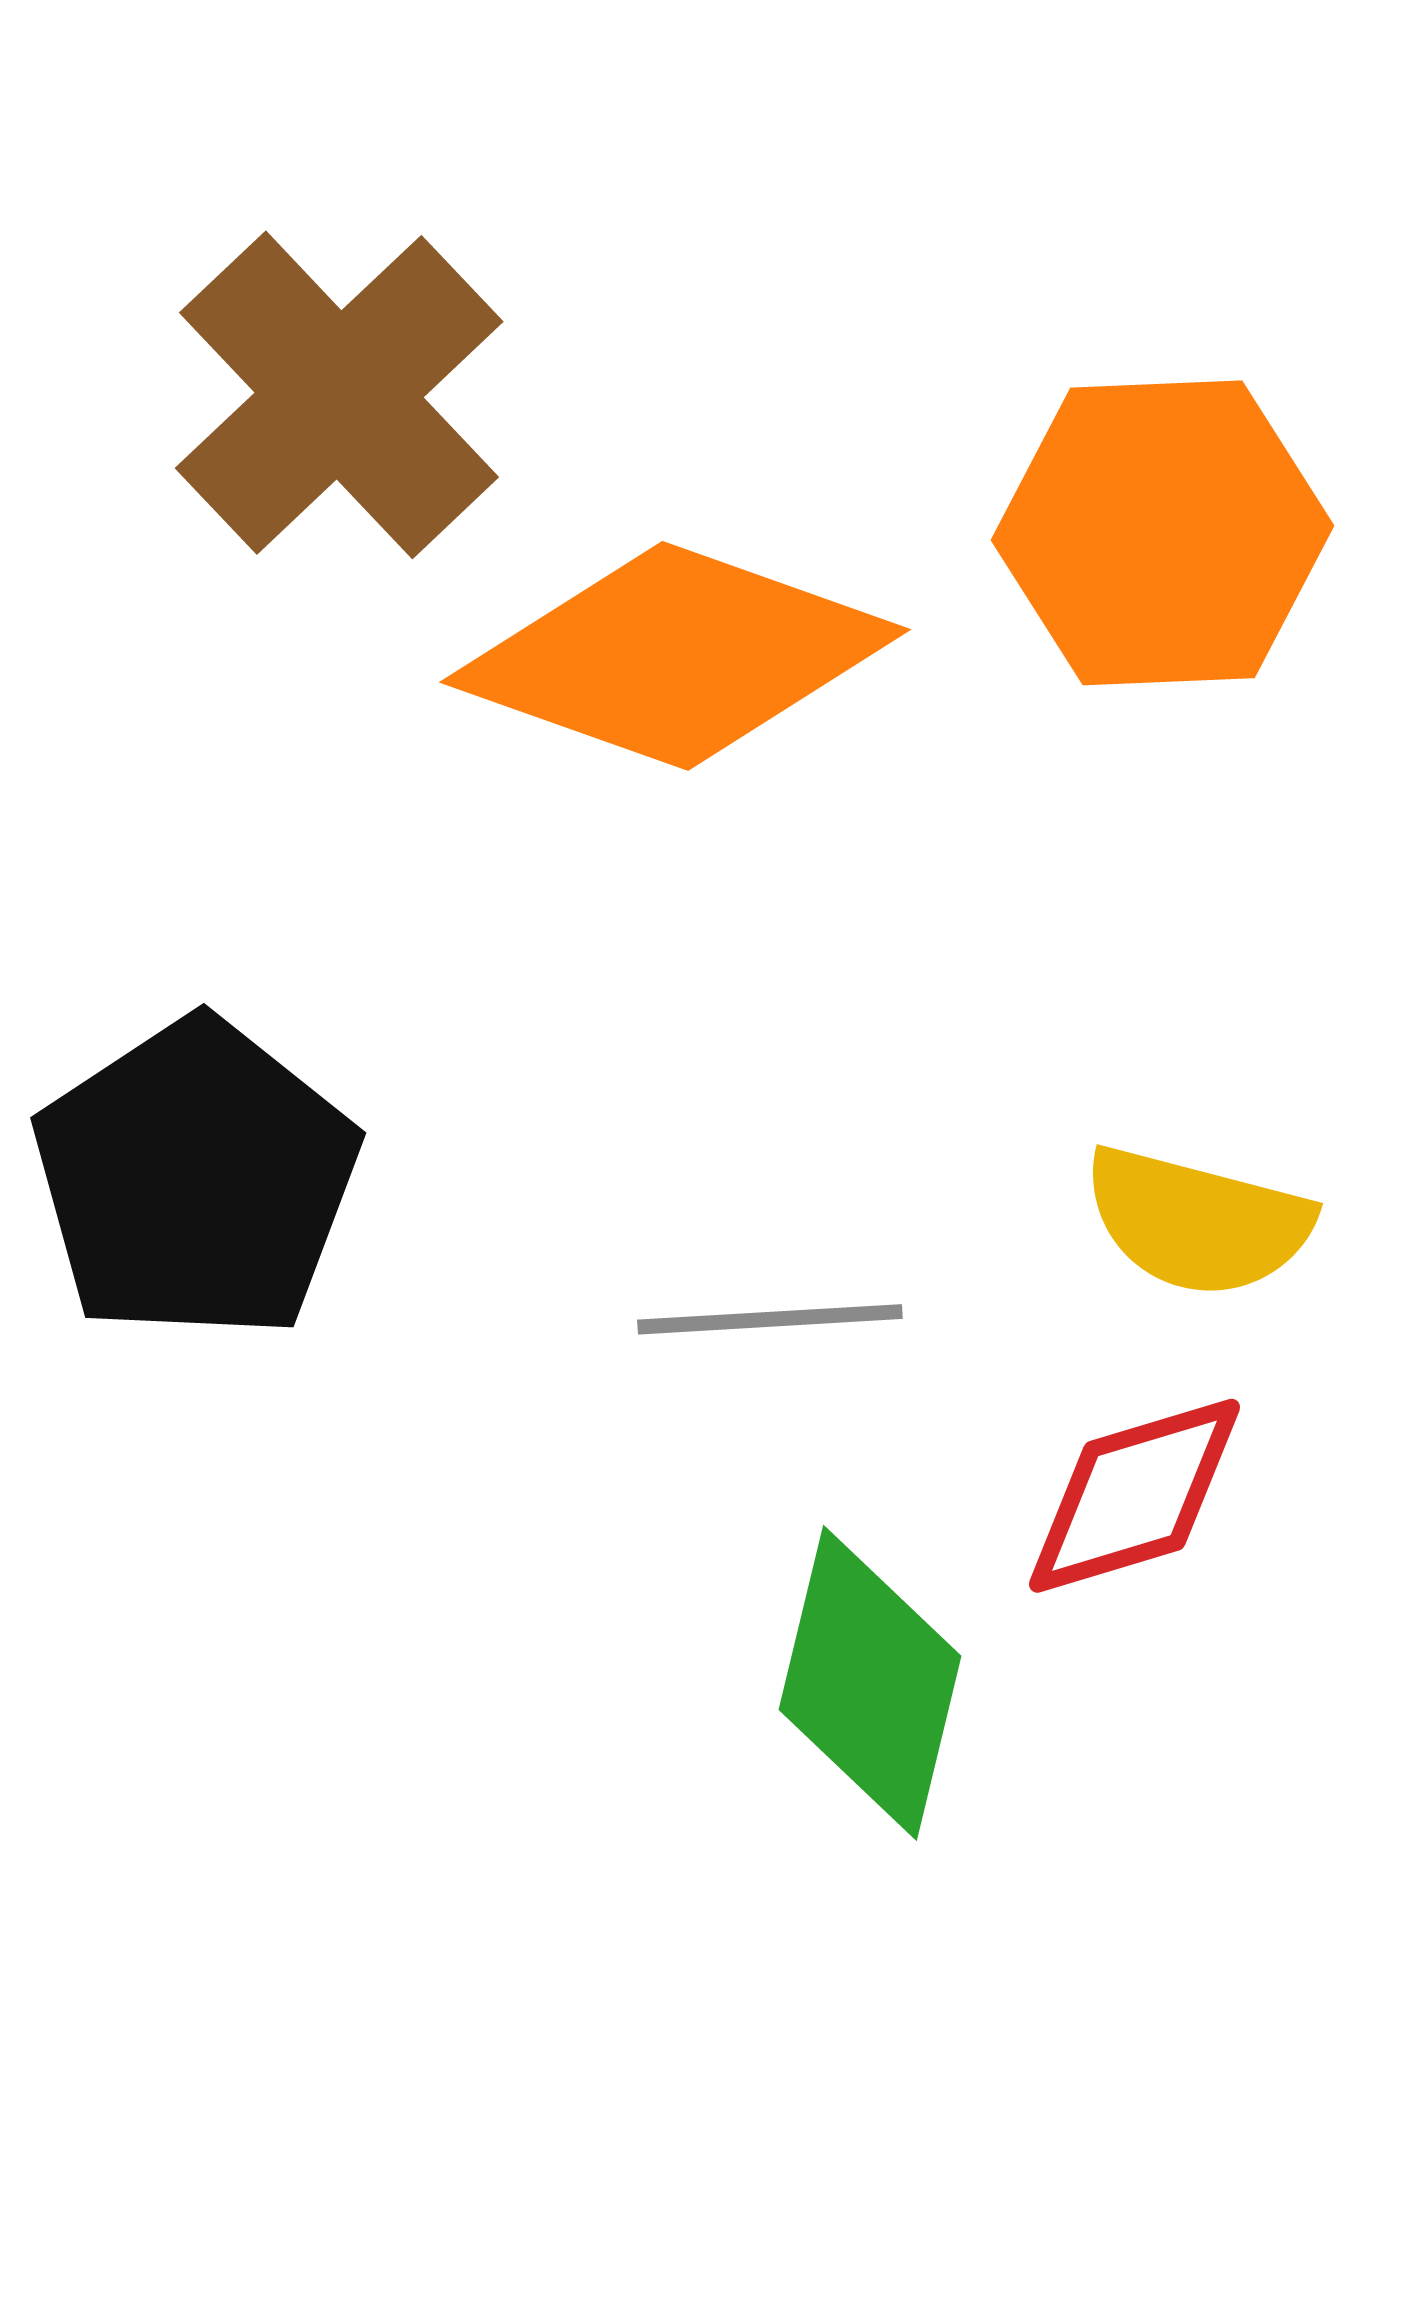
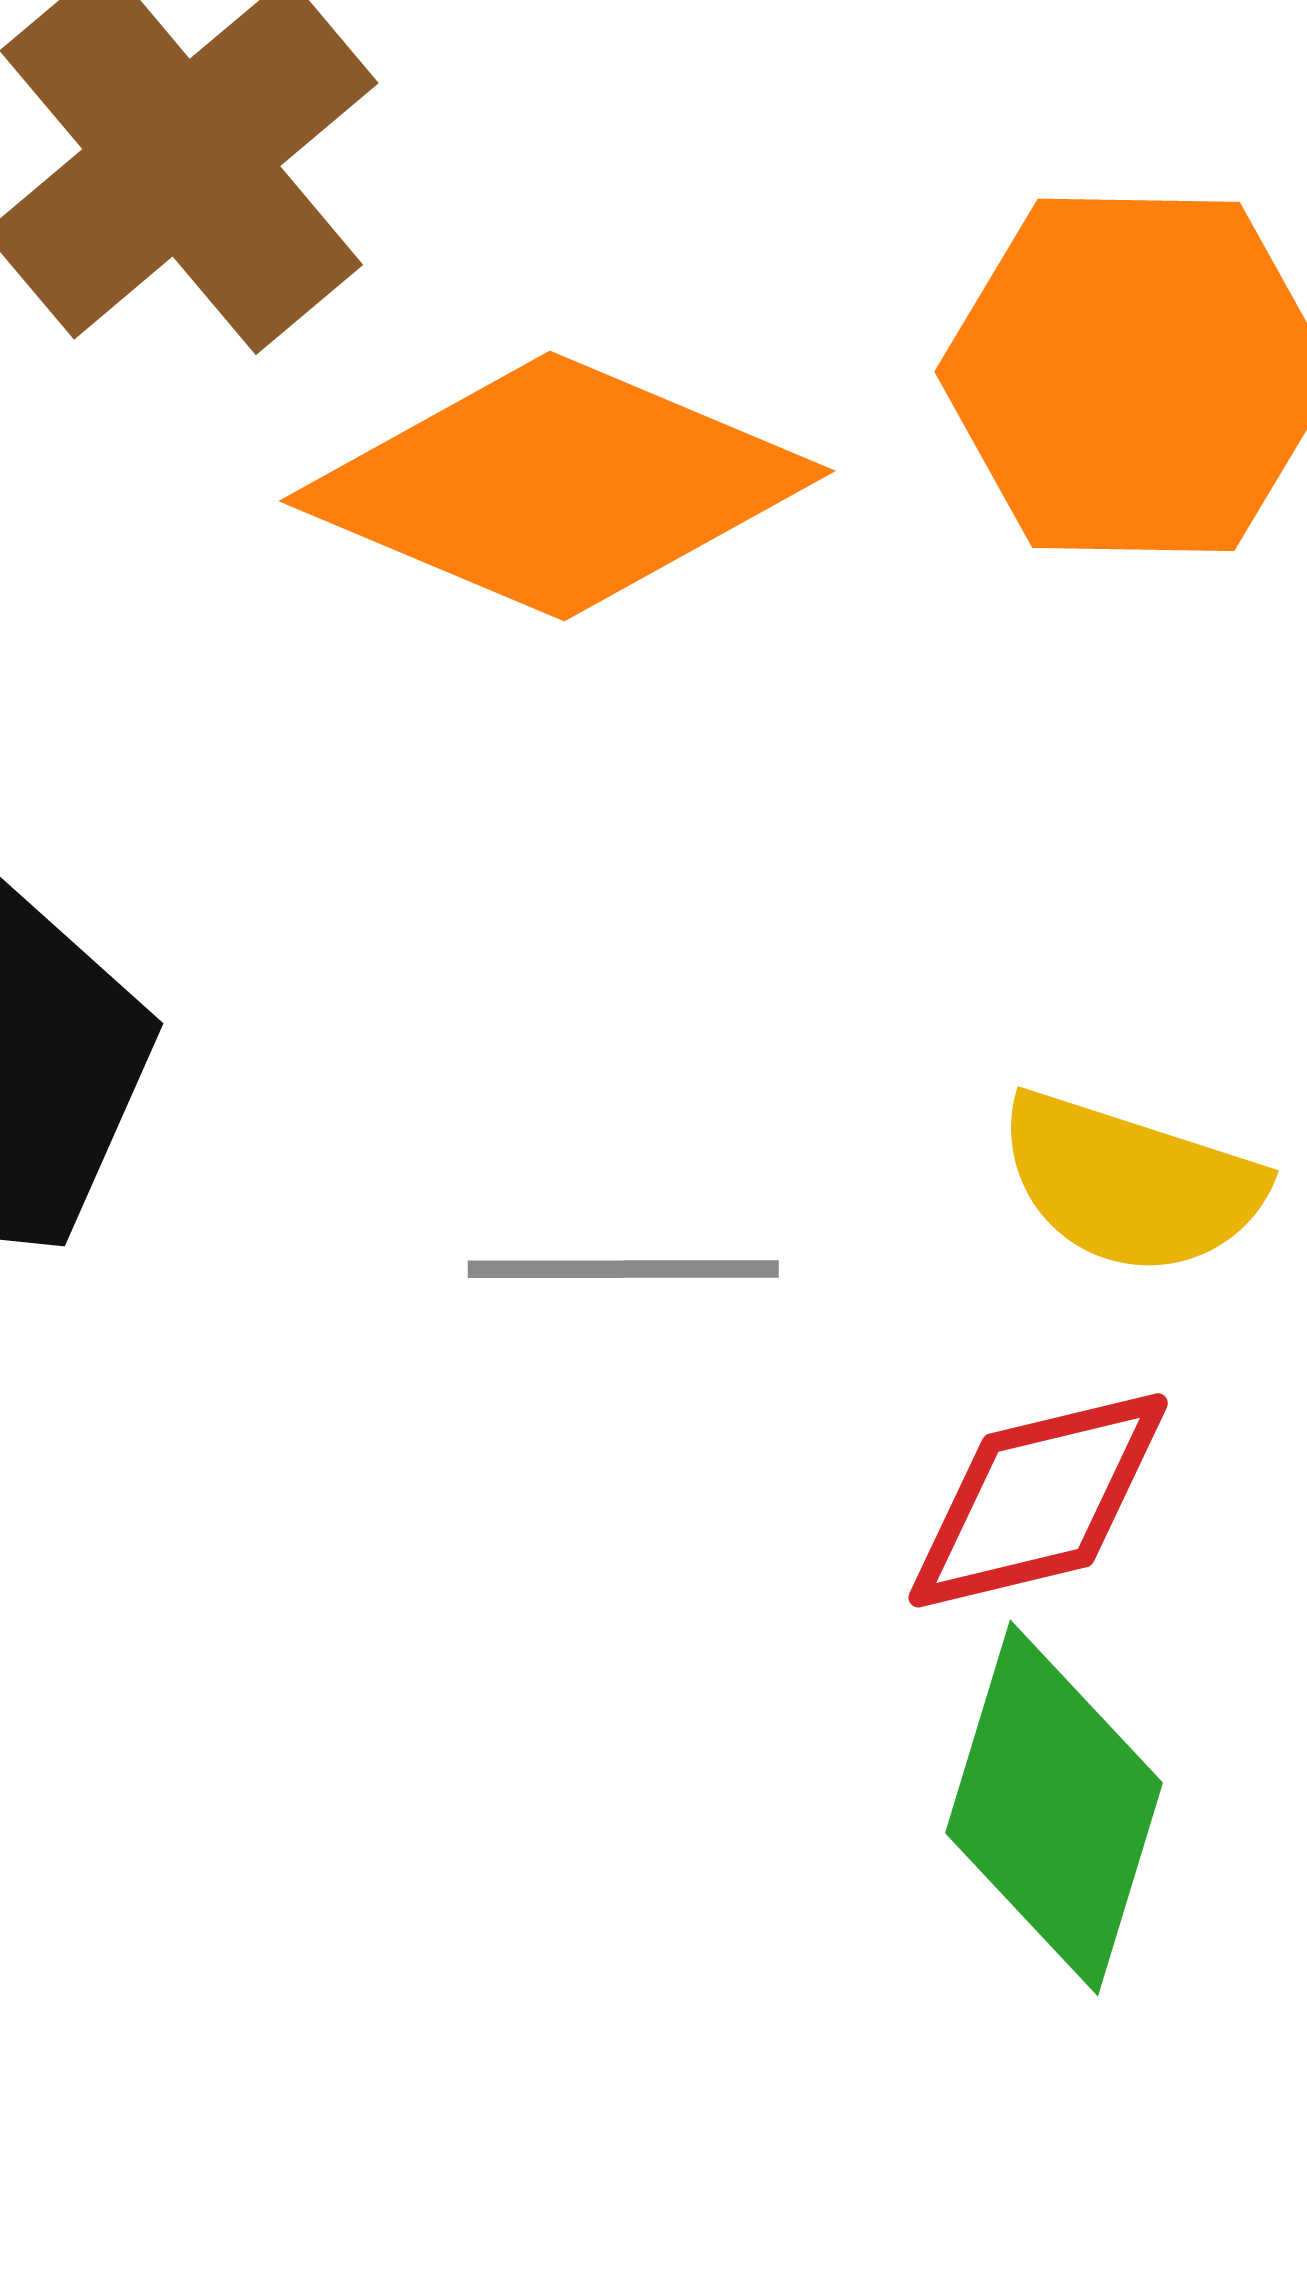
green diamond: (870, 1683) -> (1054, 1808), moved

